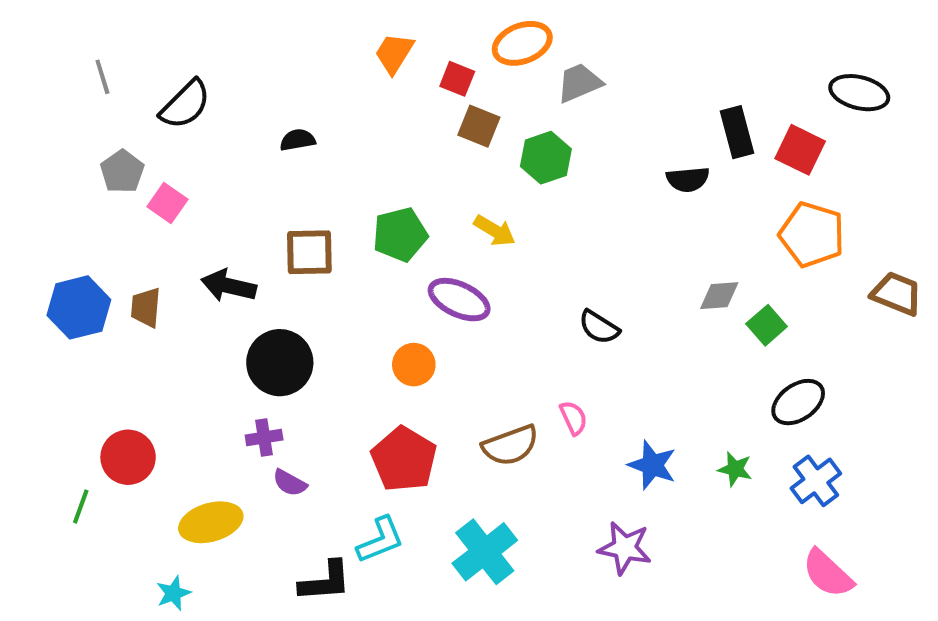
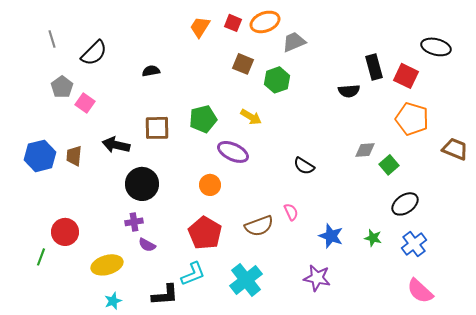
red square: (457, 79) -> (233, 23), moved
cyan star: (173, 593) -> (113, 301), moved

